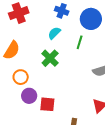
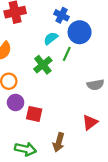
blue circle: (91, 19) -> (80, 32), moved
green line: (80, 42) -> (67, 54), moved

